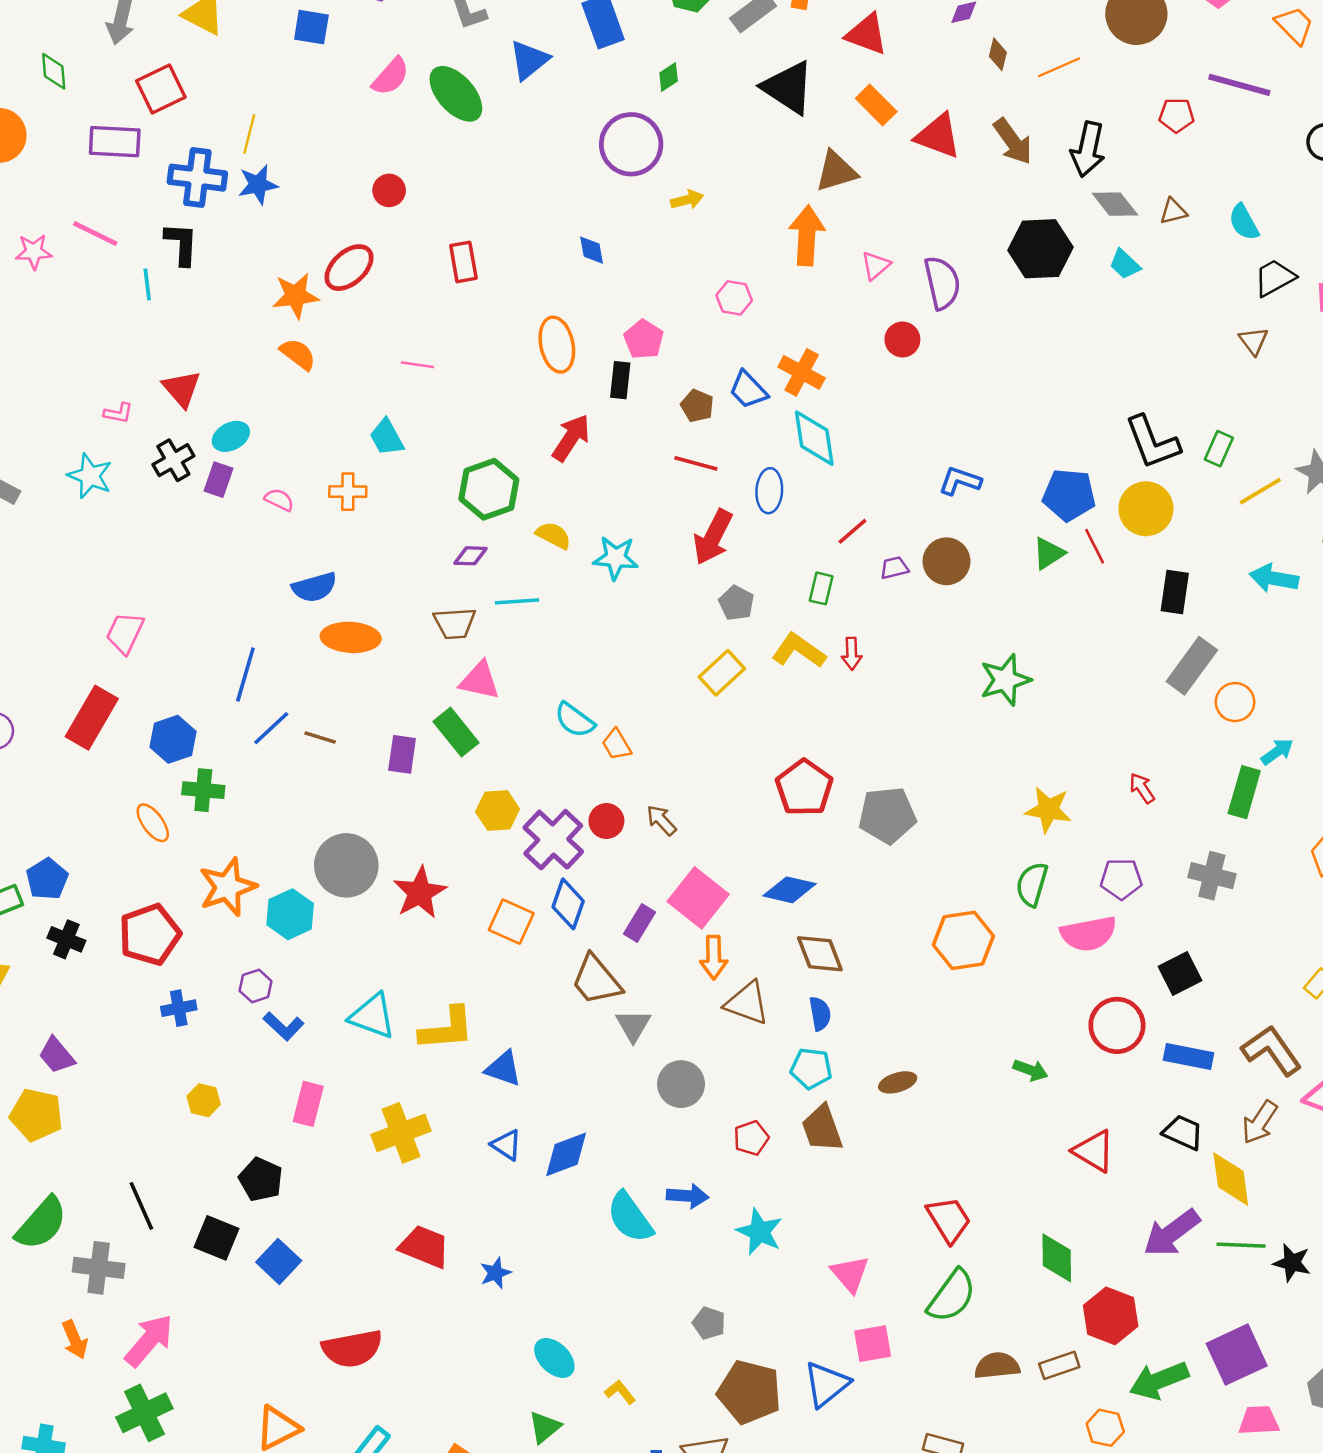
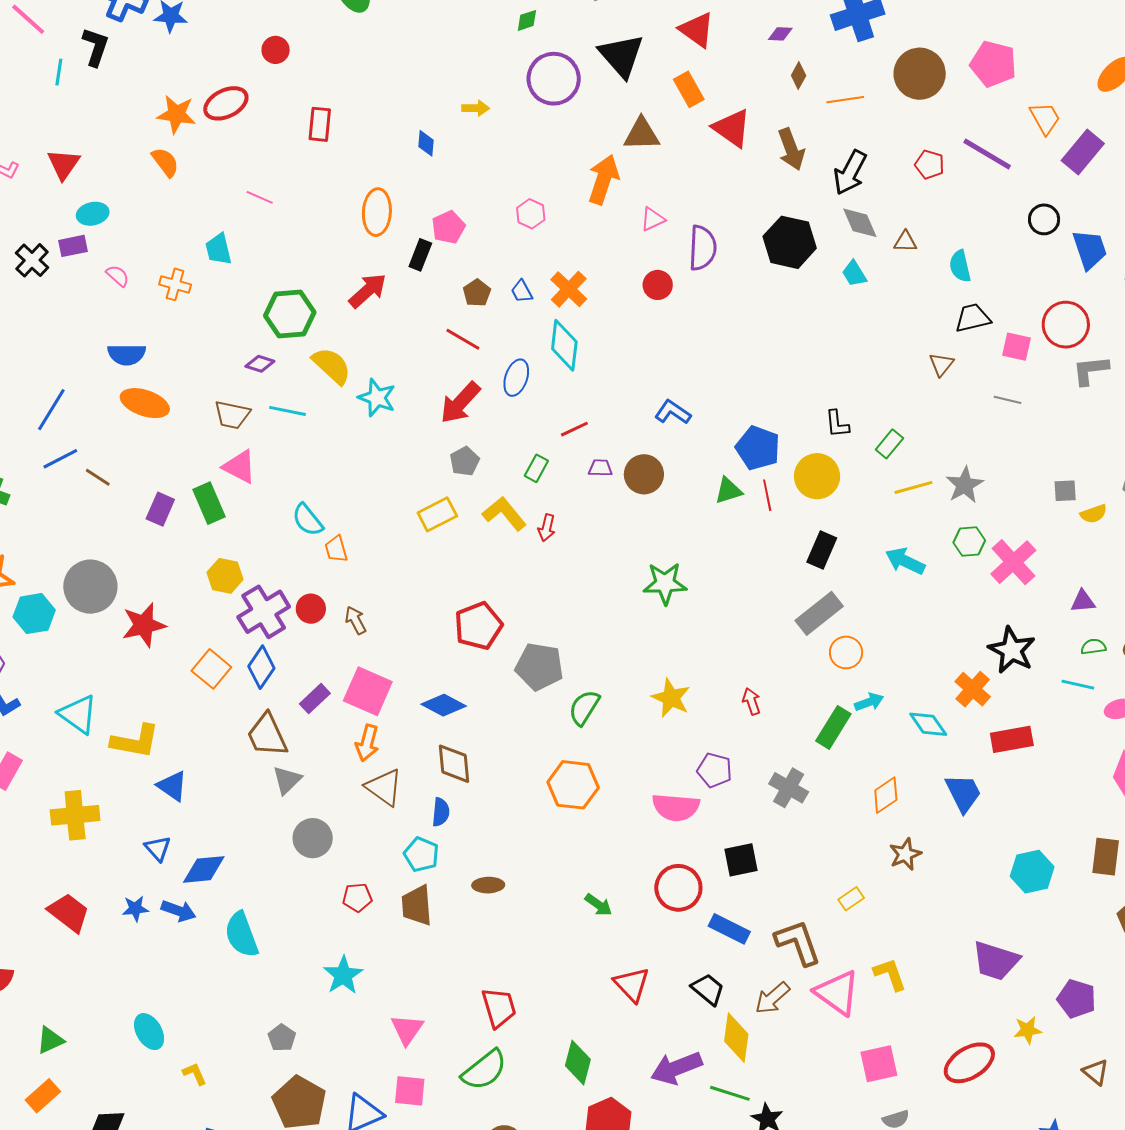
purple circle: (631, 144) -> (554, 79), moved
yellow arrow: (687, 200) -> (476, 108), moved
blue trapezoid: (748, 390) -> (522, 291), size x0.7
black L-shape: (1152, 442) -> (837, 424), size x0.6
black cross: (173, 460) -> (32, 260), moved, turned -32
purple rectangle: (218, 480) -> (73, 246), turned 44
yellow semicircle: (553, 535) -> (332, 366), size x1.4
green semicircle: (1032, 884) -> (584, 708), moved
pink square: (698, 898) -> (368, 691), turned -30
blue arrow: (688, 1196) -> (179, 911), moved
blue star: (495, 1273) -> (135, 909), moved
green triangle: (545, 1427) -> (50, 1040), moved

